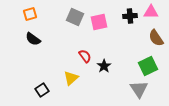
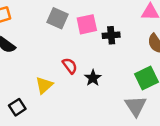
black cross: (130, 16) -> (111, 35), moved
yellow triangle: (71, 78) -> (44, 85), moved

